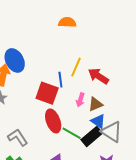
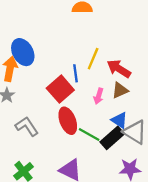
red square: (47, 93) -> (60, 89), turned 30
brown triangle: (95, 104) -> (120, 90), moved
gray L-shape: (18, 137) -> (27, 126), moved

